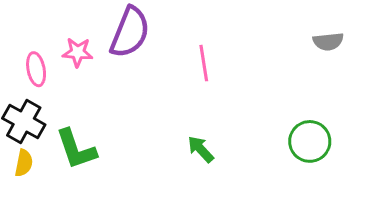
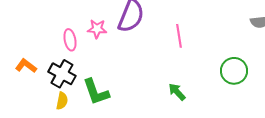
green circle: (310, 141) -> (234, 71), moved

